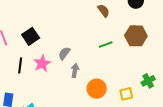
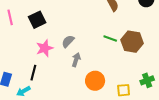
brown hexagon: (136, 36) -> (132, 42), moved
green line: (106, 45) -> (110, 38), turned 32
black line: (20, 65) -> (33, 73), moved

